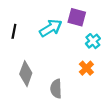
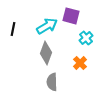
gray diamond: (26, 74) -> (46, 53), moved

